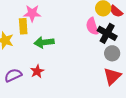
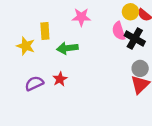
pink star: (32, 13) -> (81, 17), moved
gray circle: (112, 53) -> (140, 68), moved

